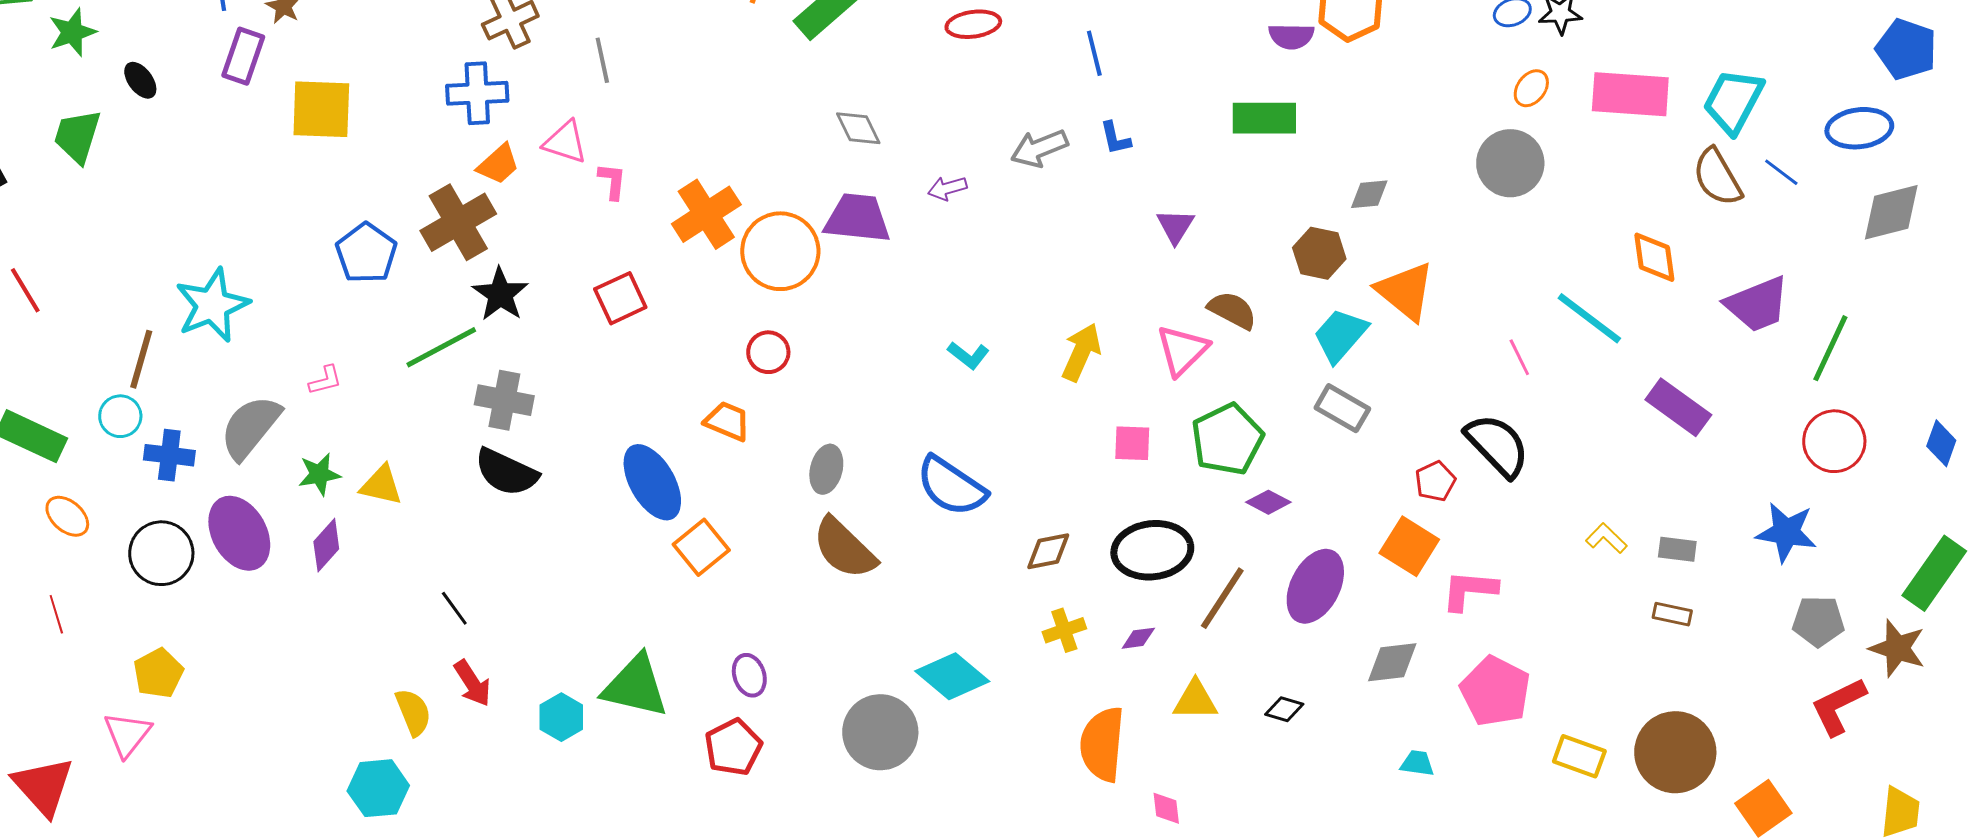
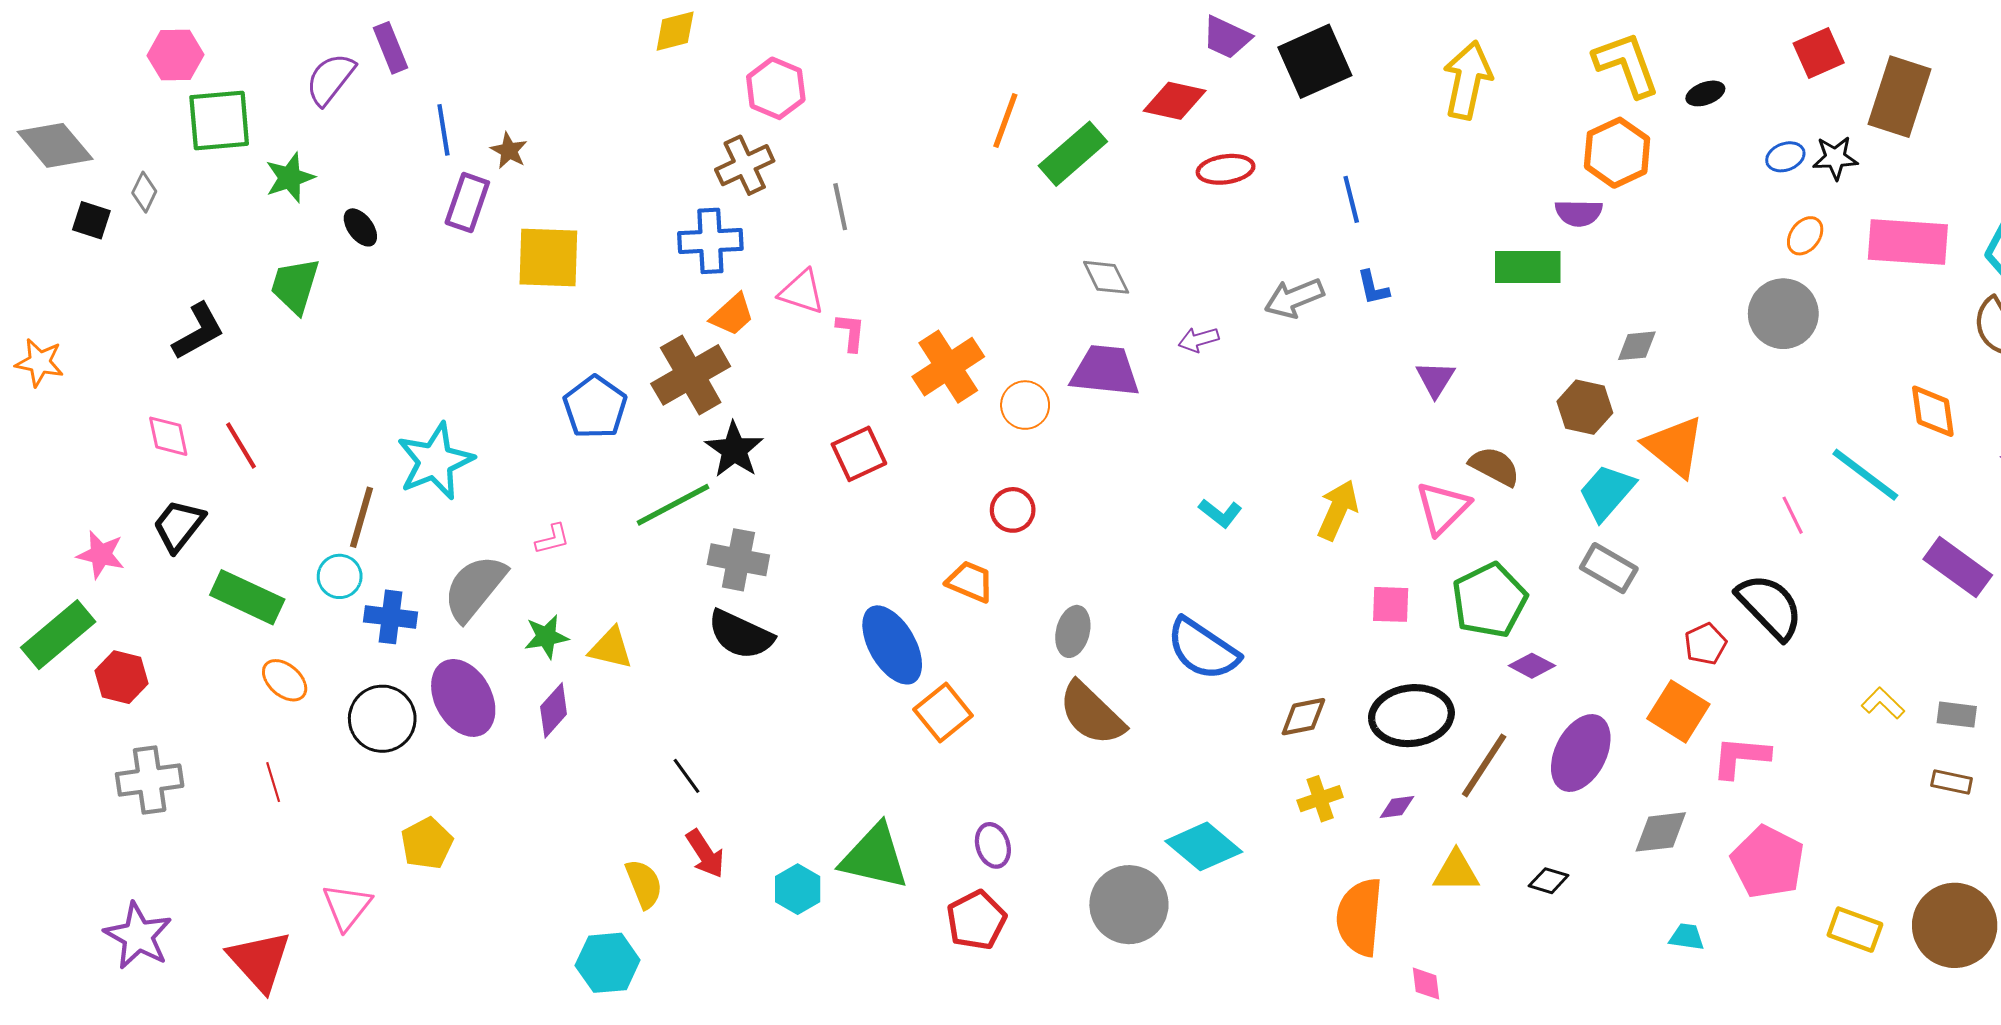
purple semicircle: (1291, 36) -> (1579, 213), moved
orange circle: (780, 251) -> (1025, 405), size x0.6
yellow pentagon: (158, 673) -> (427, 843), moved

